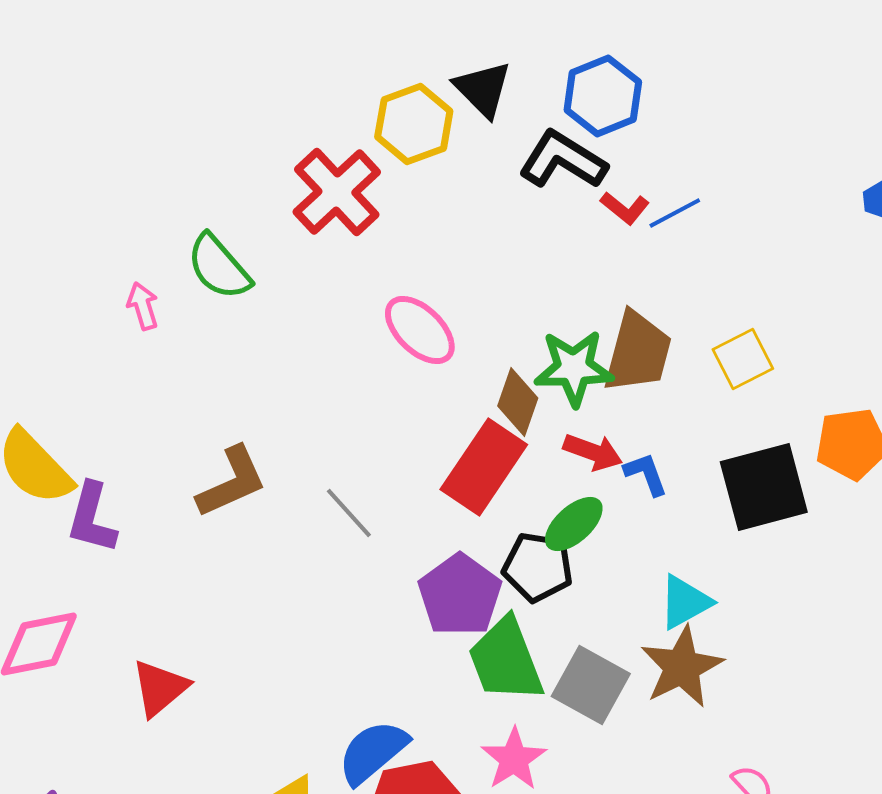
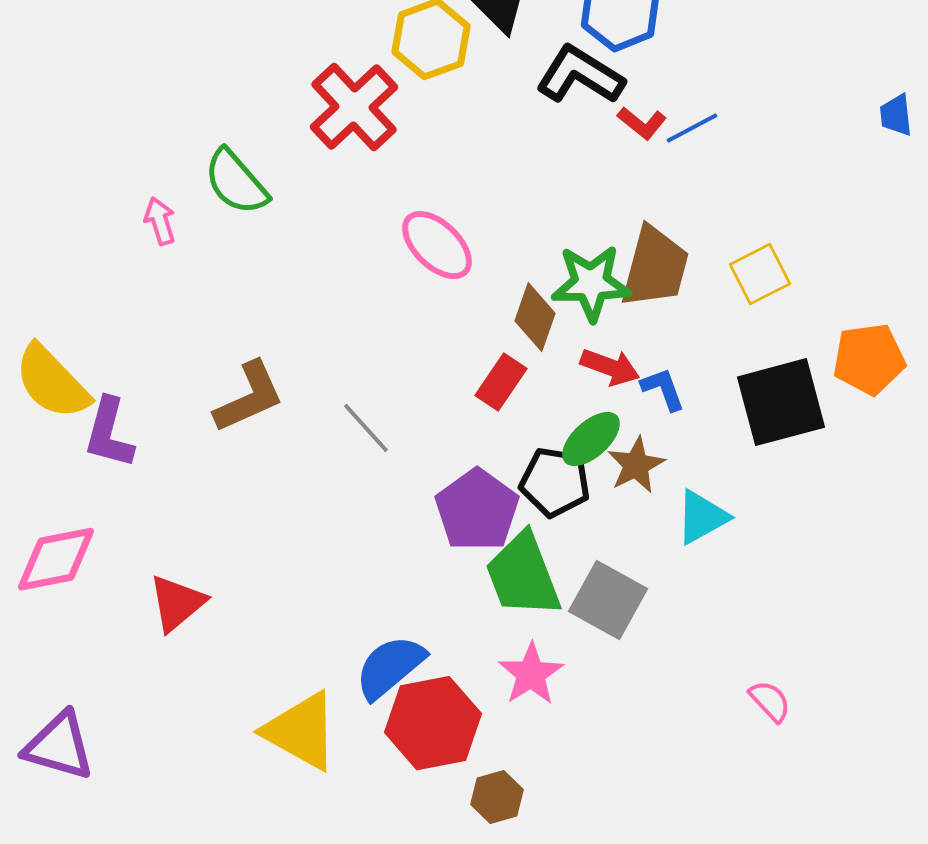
red rectangle: (484, 467) -> (501, 382), size x0.6
brown star: (682, 667) -> (636, 465), moved, size x0.7

